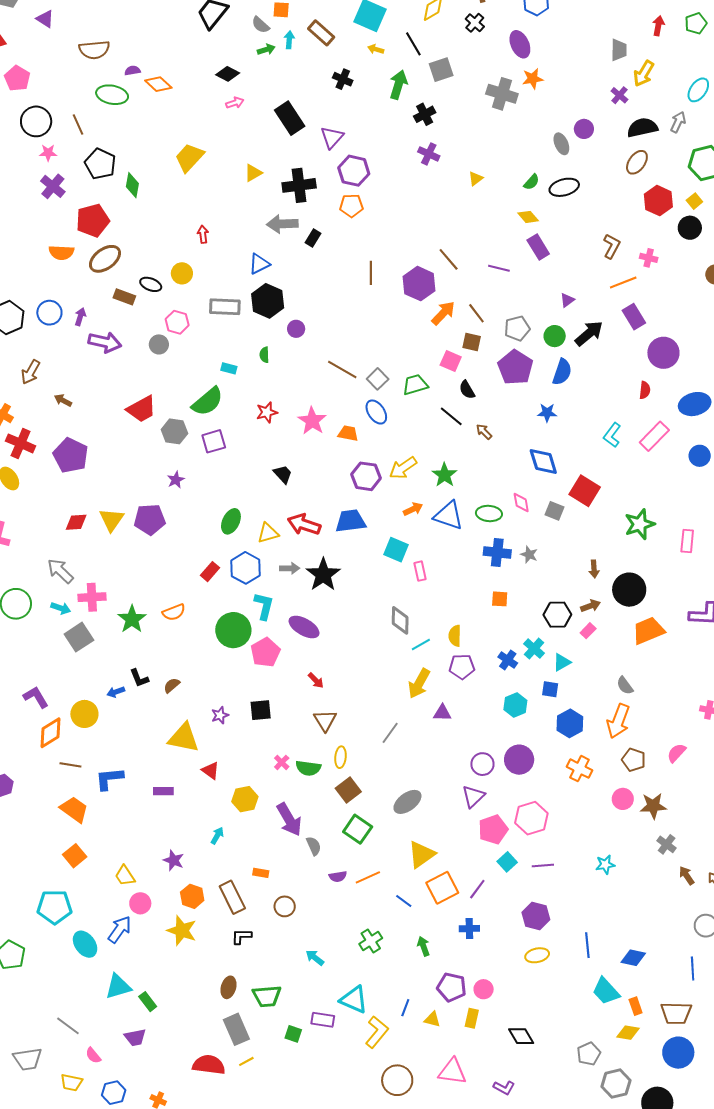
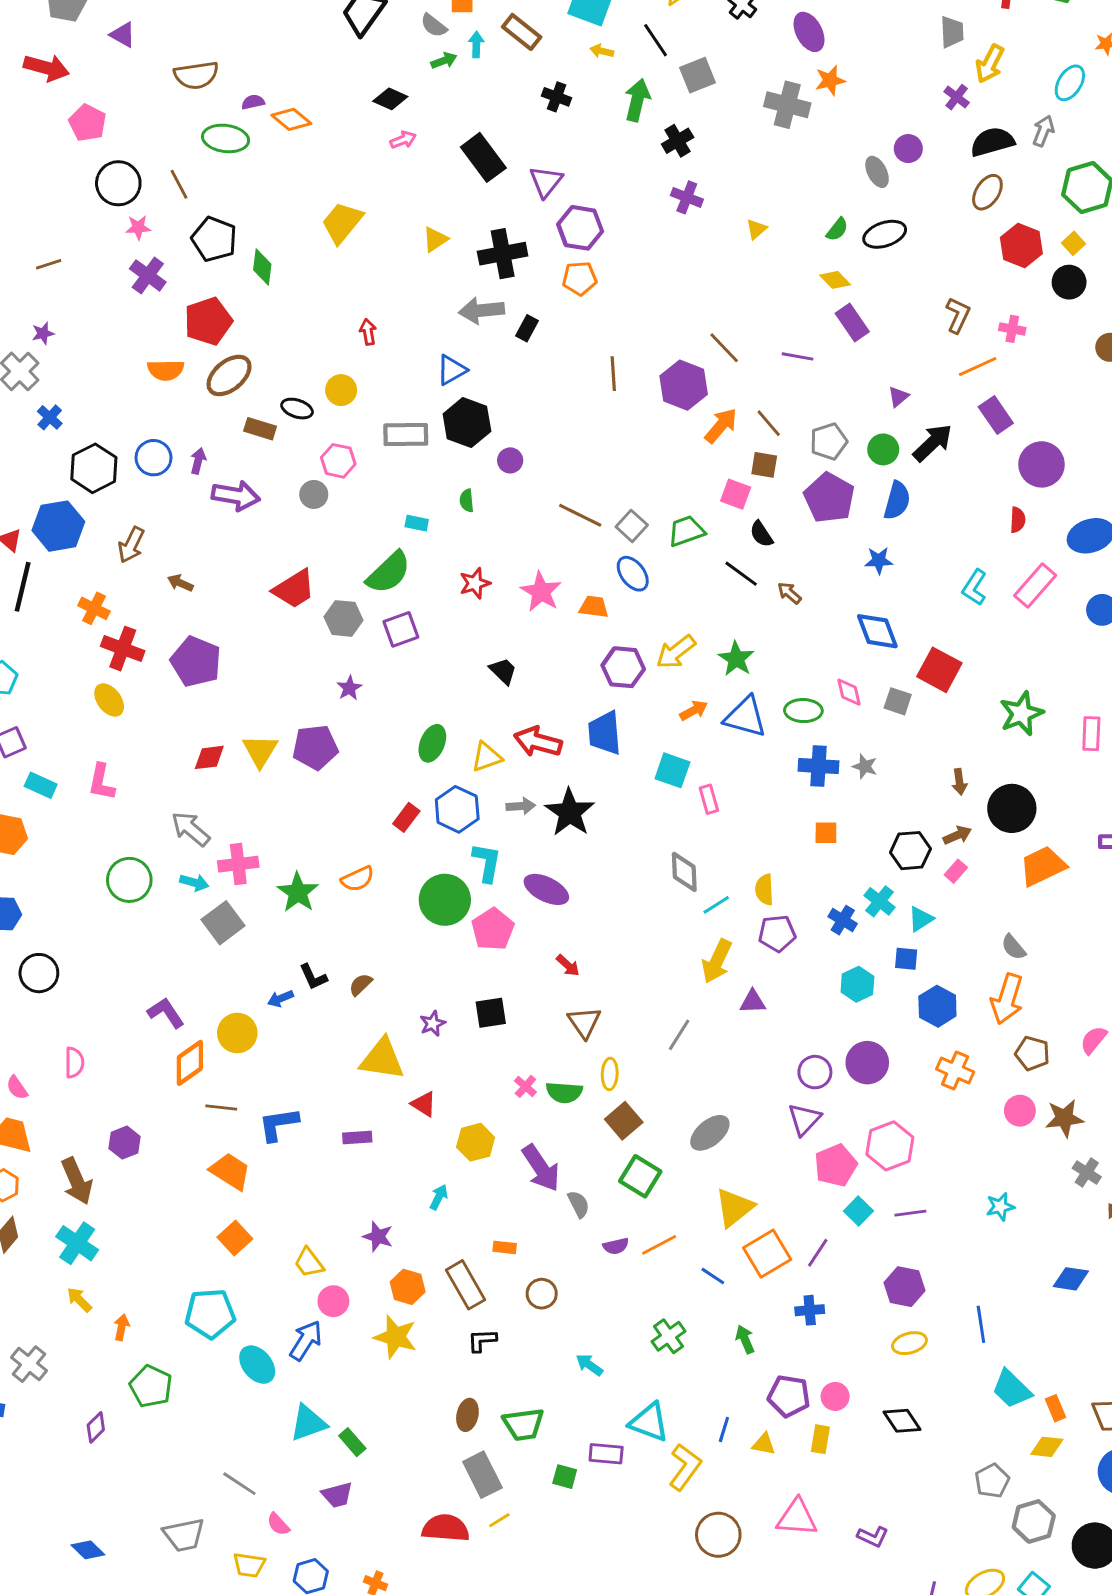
blue trapezoid: (351, 521) -> (605, 733), turned -84
blue diamond: (633, 958) -> (1071, 1279), moved
black diamond: (521, 1036) -> (902, 1421), moved

